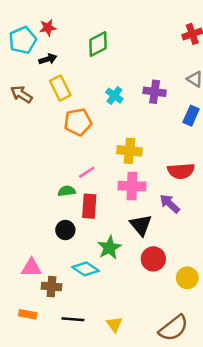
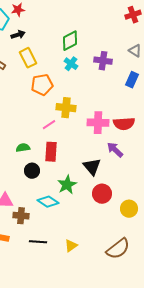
green diamond: (98, 44) -> (70, 41), moved
yellow cross: (129, 151) -> (66, 108), moved
pink cross: (132, 186) -> (98, 123), moved
green semicircle: (67, 191) -> (23, 148), moved
yellow triangle: (114, 324) -> (71, 246), turned 32

